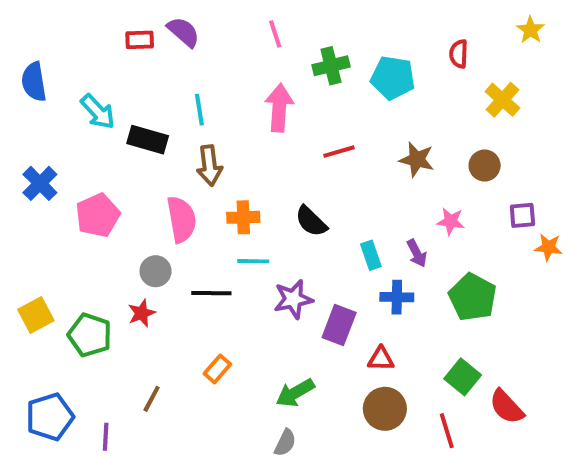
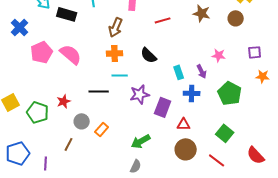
brown star: (417, 160) -> (202, 13), moved
brown arrow: (209, 166) -> (116, 27), moved, turned 30
brown circle: (485, 166) -> (236, 18), moved
blue cross: (40, 183) -> (20, 27), moved
pink semicircle: (181, 219) -> (71, 54), moved, turned -40
orange star: (548, 247) -> (263, 76), moved
gray circle: (156, 271) -> (82, 121), moved
red semicircle: (507, 407) -> (256, 155), moved
red line: (447, 431) -> (217, 160), turned -36

